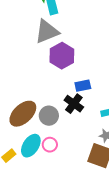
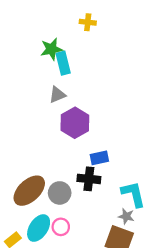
gray triangle: (47, 32) -> (57, 95), size x0.6
black cross: (74, 104) -> (89, 179), turned -30

